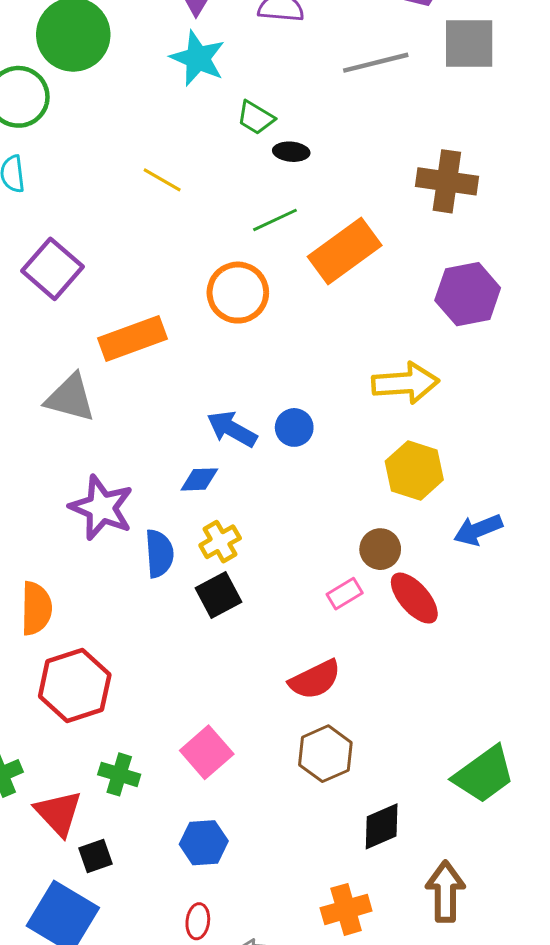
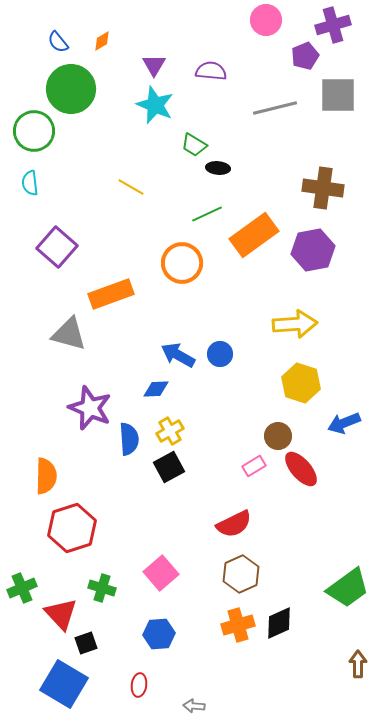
purple hexagon: (468, 294) -> (313, 250), moved
brown arrow: (445, 892) -> (358, 664), moved, size x0.7
orange cross: (346, 909) -> (238, 625), moved
red ellipse: (198, 921) -> (139, 685), moved

